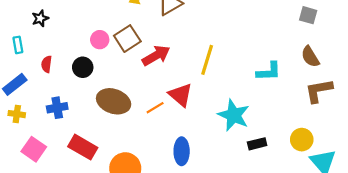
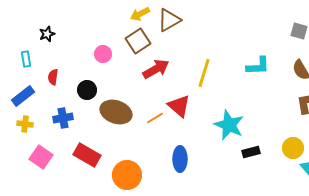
brown square: (127, 39) -> (138, 41), moved
black circle: (83, 67) -> (87, 90), moved
cyan L-shape: (269, 72) -> (258, 66), moved

